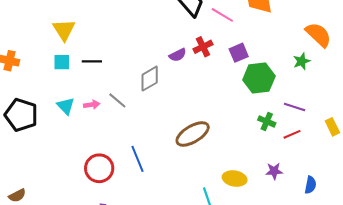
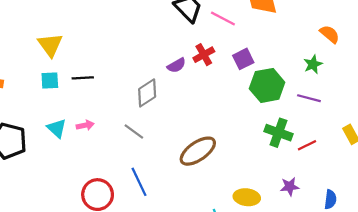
orange semicircle: (318, 35) -> (330, 34), size x0.7
gray line: (117, 100) -> (134, 132), moved
purple line: (295, 107) -> (309, 98), moved
green cross: (267, 121) -> (278, 133), size x1.4

